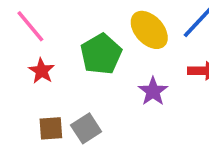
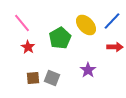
purple star: (153, 91) -> (88, 70), moved
gray square: (86, 128) -> (52, 78), turned -35

